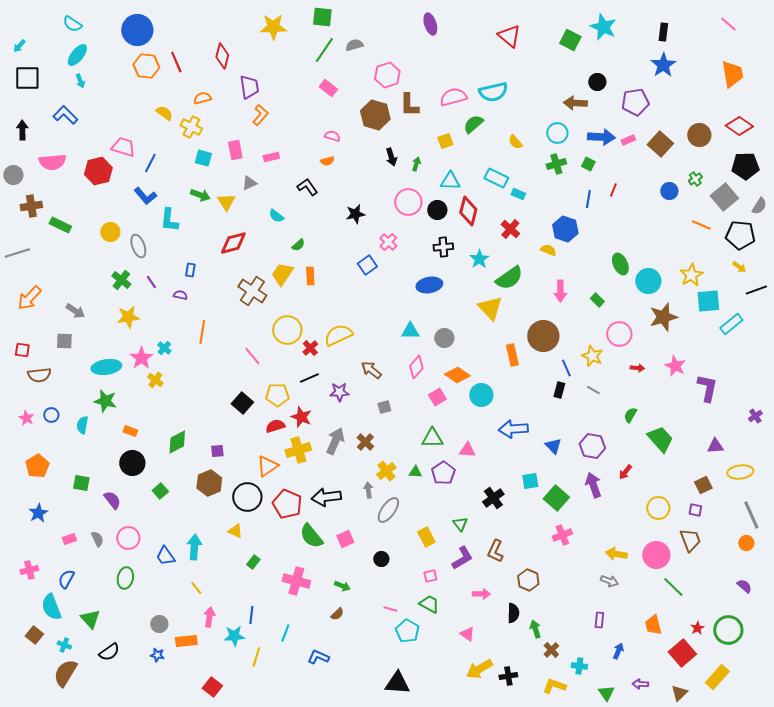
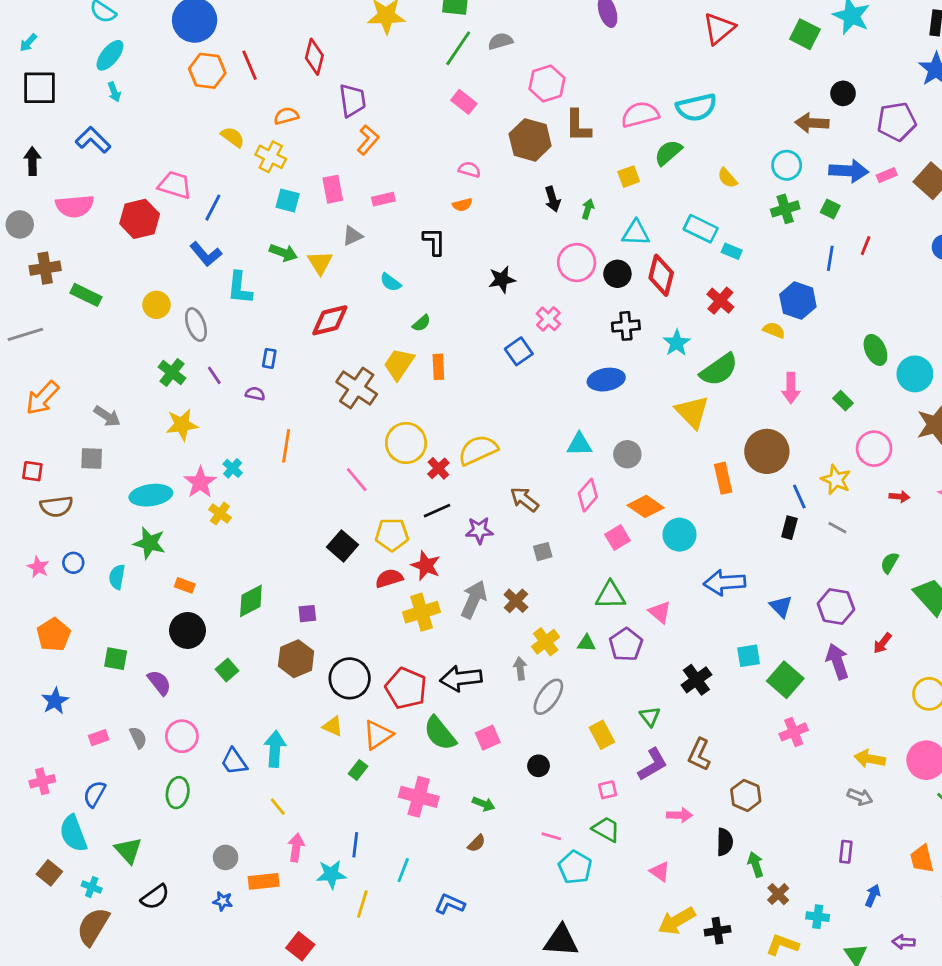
red triangle: (509, 36) -> (719, 29), turned 40
black L-shape: (307, 187) -> (434, 241), turned 35
pink triangle: (467, 450) -> (660, 612), turned 36
orange triangle: (267, 466) -> (378, 735), moved

